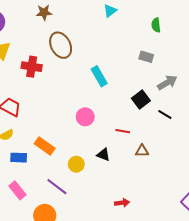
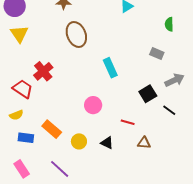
red cross: (32, 67) -> (43, 71), moved, turned 36
yellow circle: (76, 164) -> (79, 141), moved

